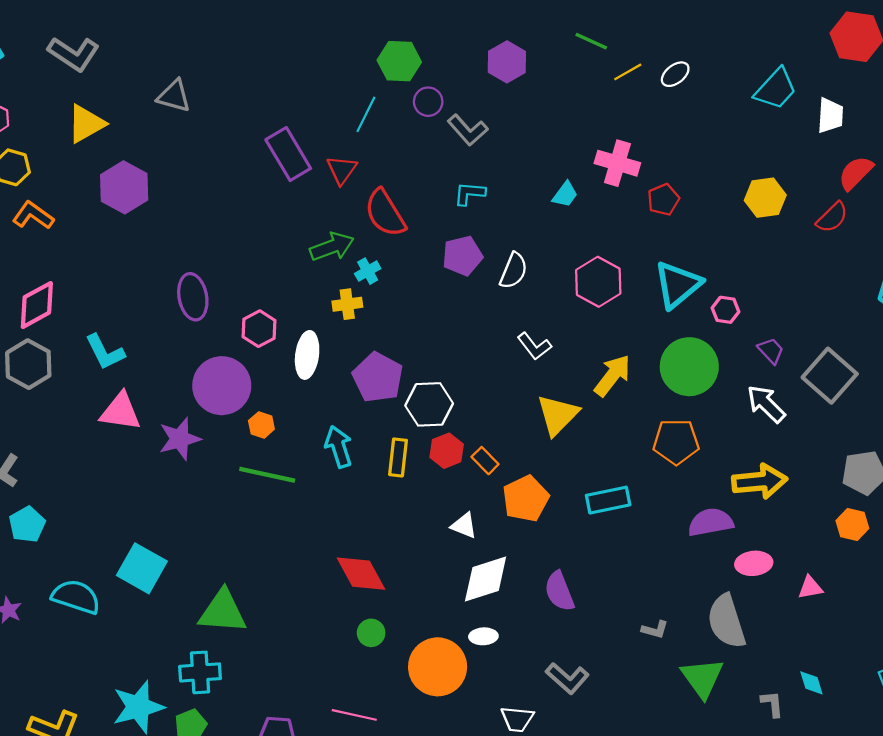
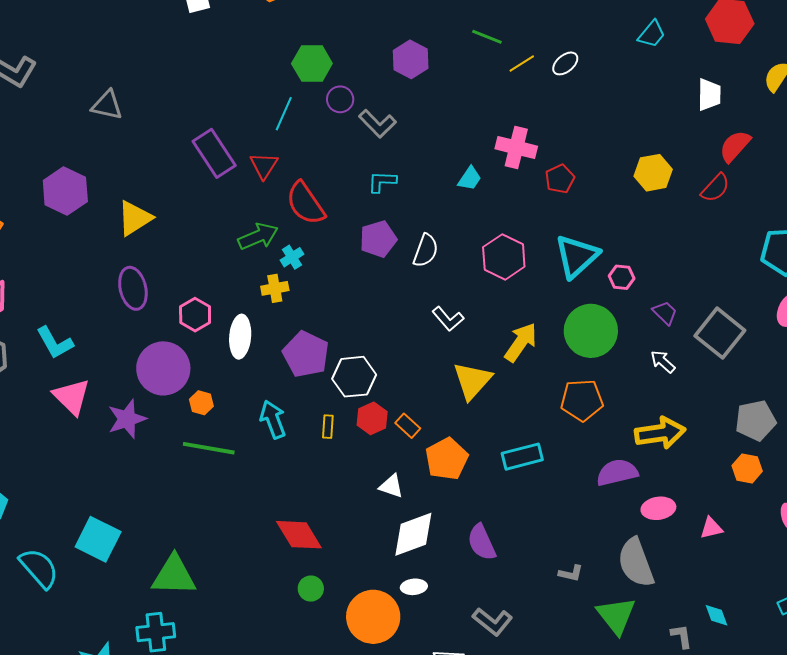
cyan trapezoid: (776, 89) -> (652, 34), moved, size x0.7
yellow triangle: (86, 124) -> (135, 218), moved
white arrow: (766, 404) -> (663, 362), size x0.7
pink triangle: (120, 412) -> (72, 397), turned 39
yellow rectangle: (398, 457) -> (328, 427), size x0.7
cyan semicircle: (76, 597) -> (39, 568), turned 33

